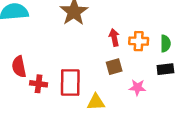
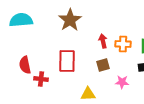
red rectangle: (70, 83) -> (67, 61), moved

